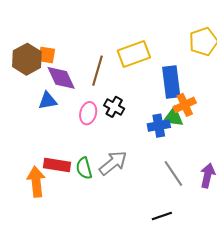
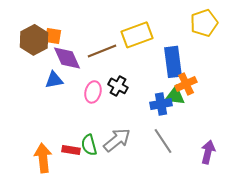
brown line: (97, 71) -> (102, 51), turned 52
red rectangle: (57, 165) -> (71, 150), moved, size x0.7
gray line: (173, 173) -> (163, 141), moved

